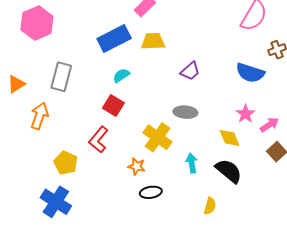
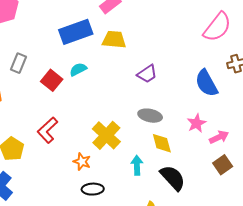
blue semicircle: (250, 73) -> (206, 83), turned 36
gray rectangle: (61, 77) -> (18, 63), size x0.7
red square: (113, 106) -> (52, 80), moved
gray ellipse: (185, 112) -> (150, 116), moved
yellow diamond: (230, 138) -> (162, 143), moved

